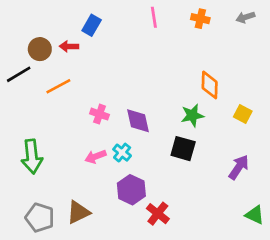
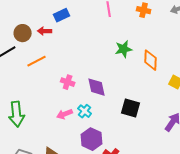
blue rectangle: (92, 25) -> (62, 15), turned 35
green star: (192, 115) -> (124, 49), moved

